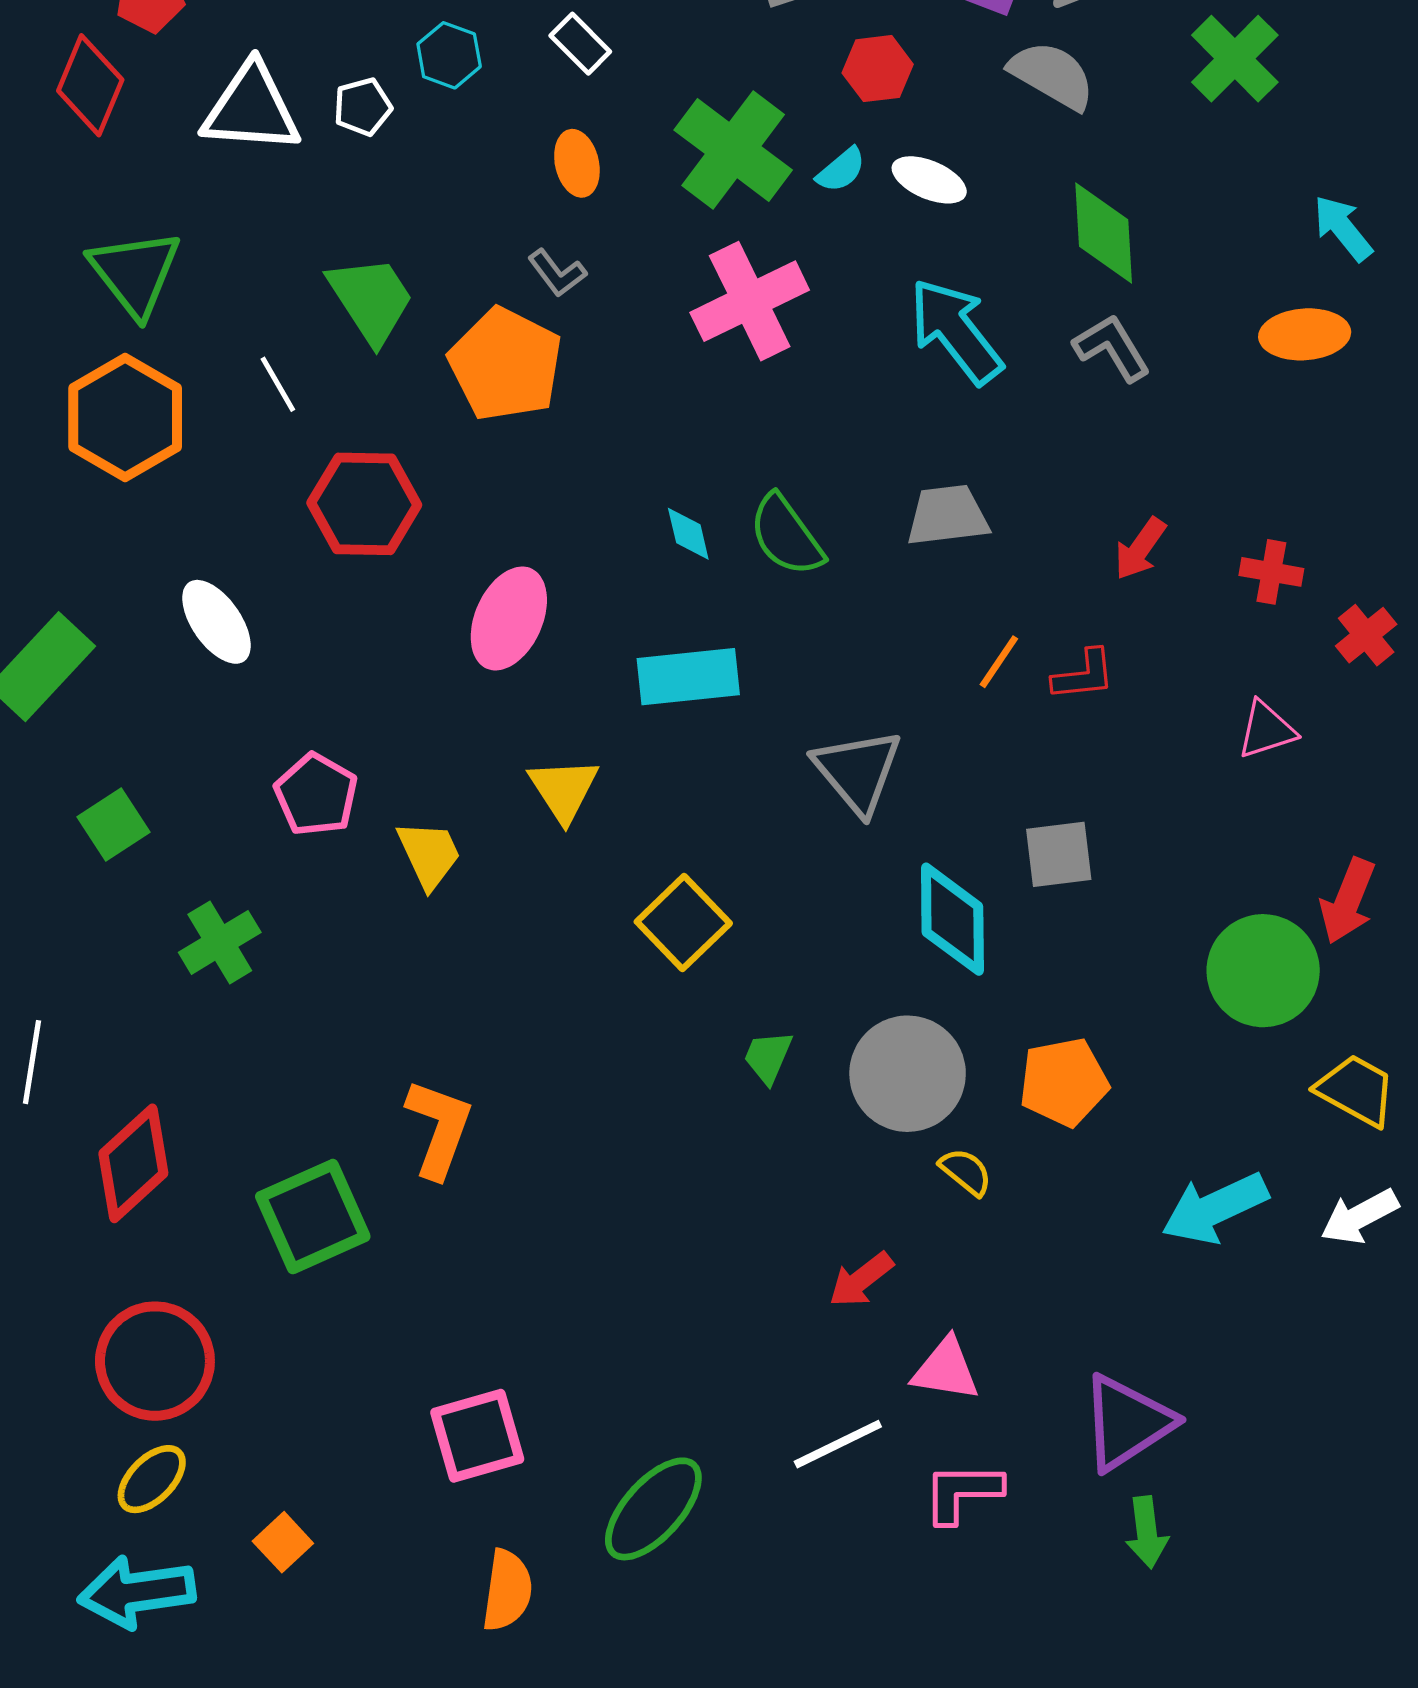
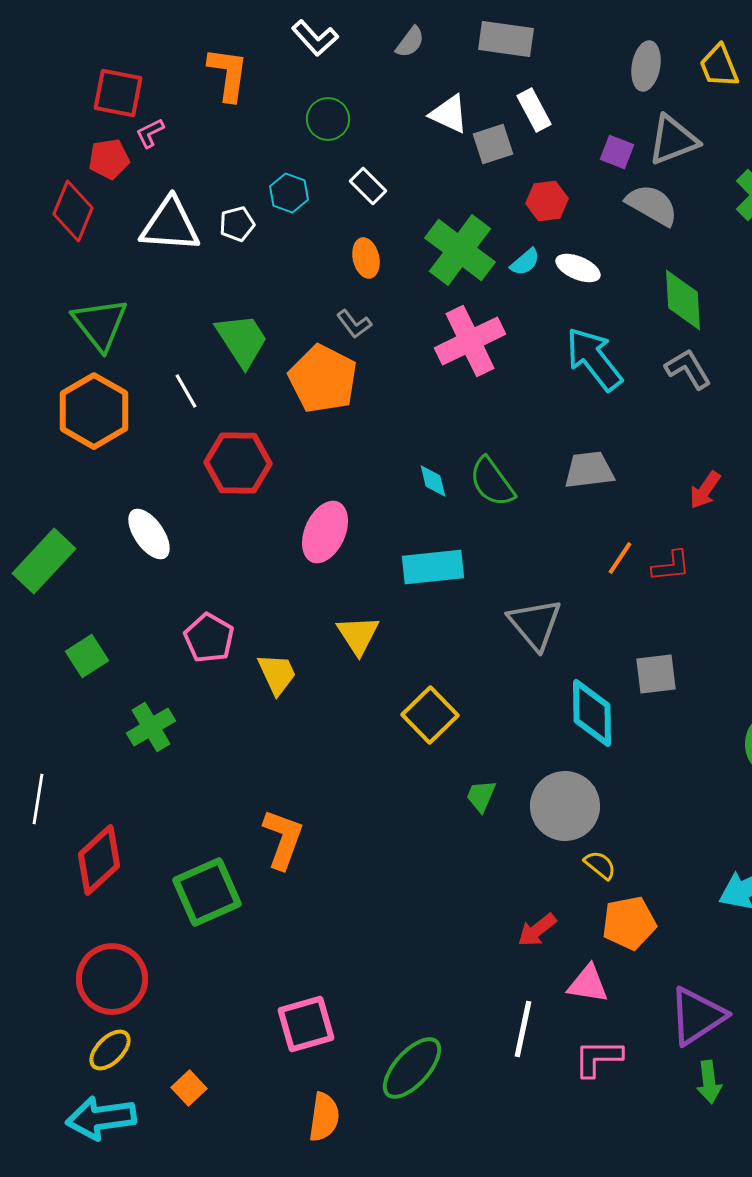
orange pentagon: (1064, 1082) -> (629, 923), moved
white line: (838, 1444) -> (523, 1029), turned -52

